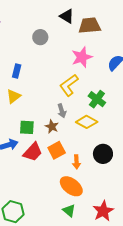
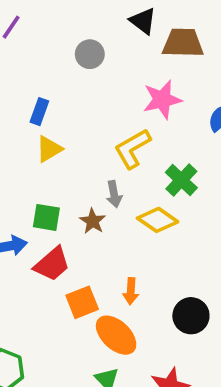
yellow triangle: (14, 96) -> (49, 149), moved
orange square: (57, 150) -> (82, 302), moved
black circle: (103, 154) -> (191, 316), moved

